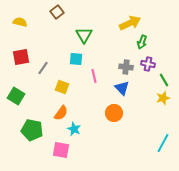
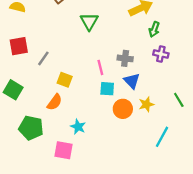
cyan square: (76, 59) -> (107, 89), moved
gray cross: (126, 67) -> (125, 58), moved
green line: (164, 80) -> (179, 100), moved
yellow star: (163, 98) -> (146, 104), moved
orange semicircle: (61, 113) -> (55, 102), moved
cyan line: (163, 143) -> (162, 137), moved

